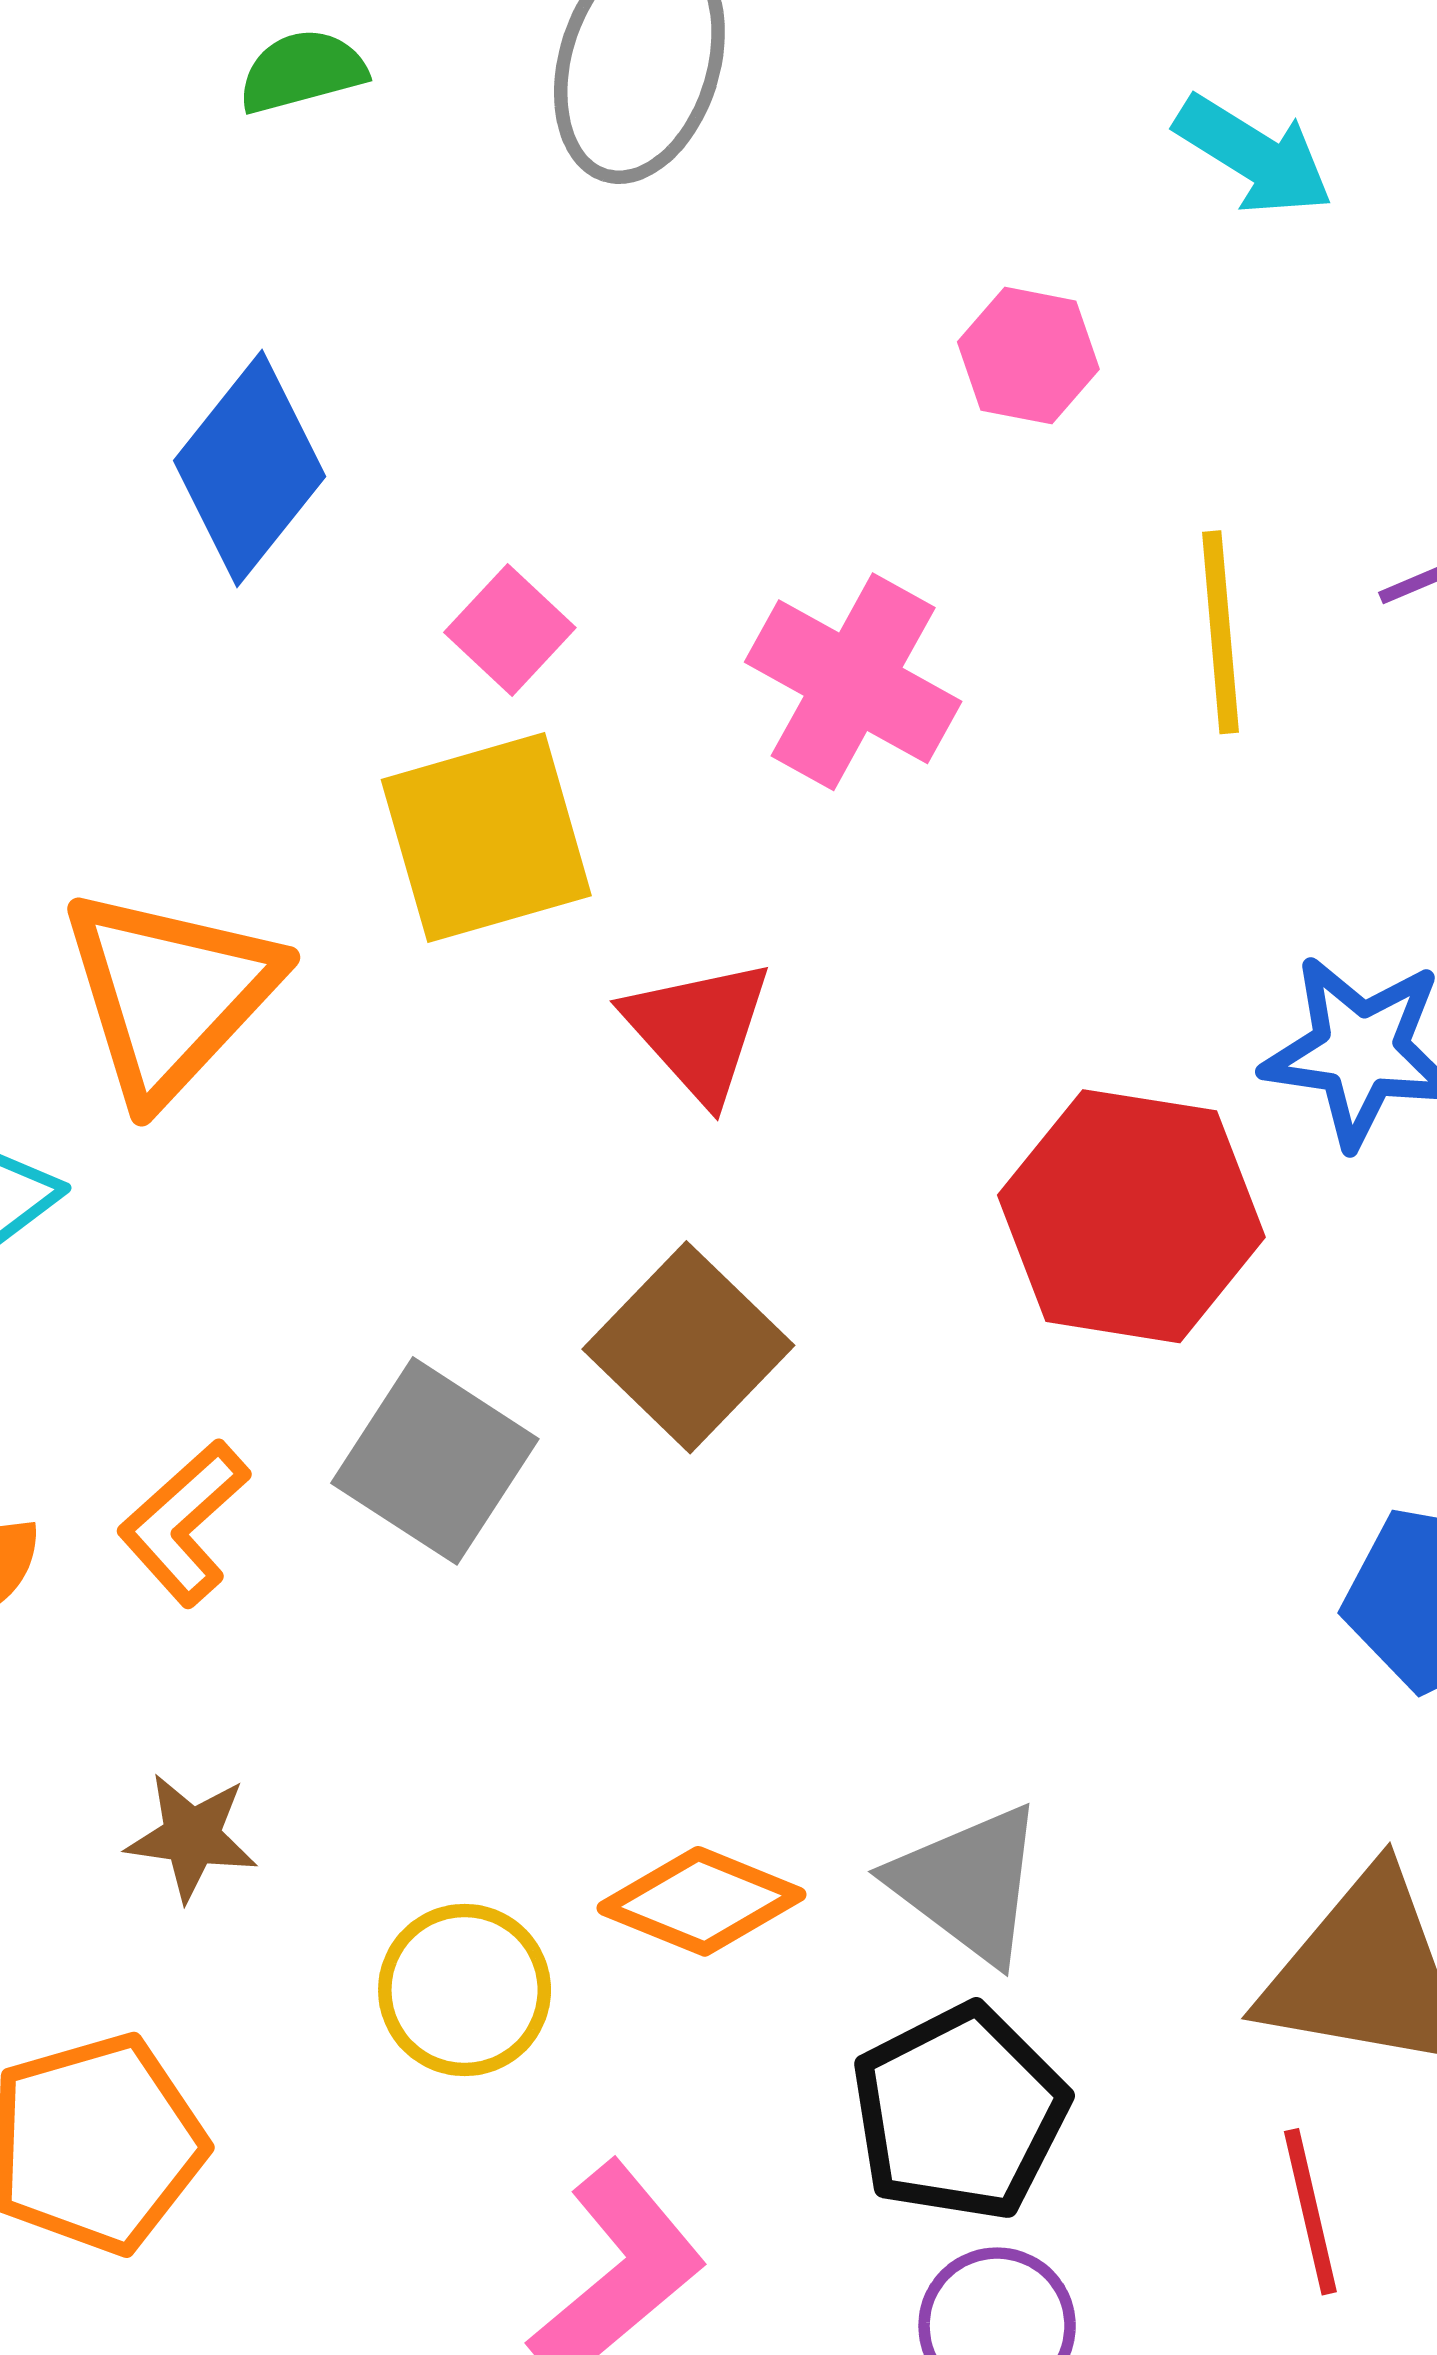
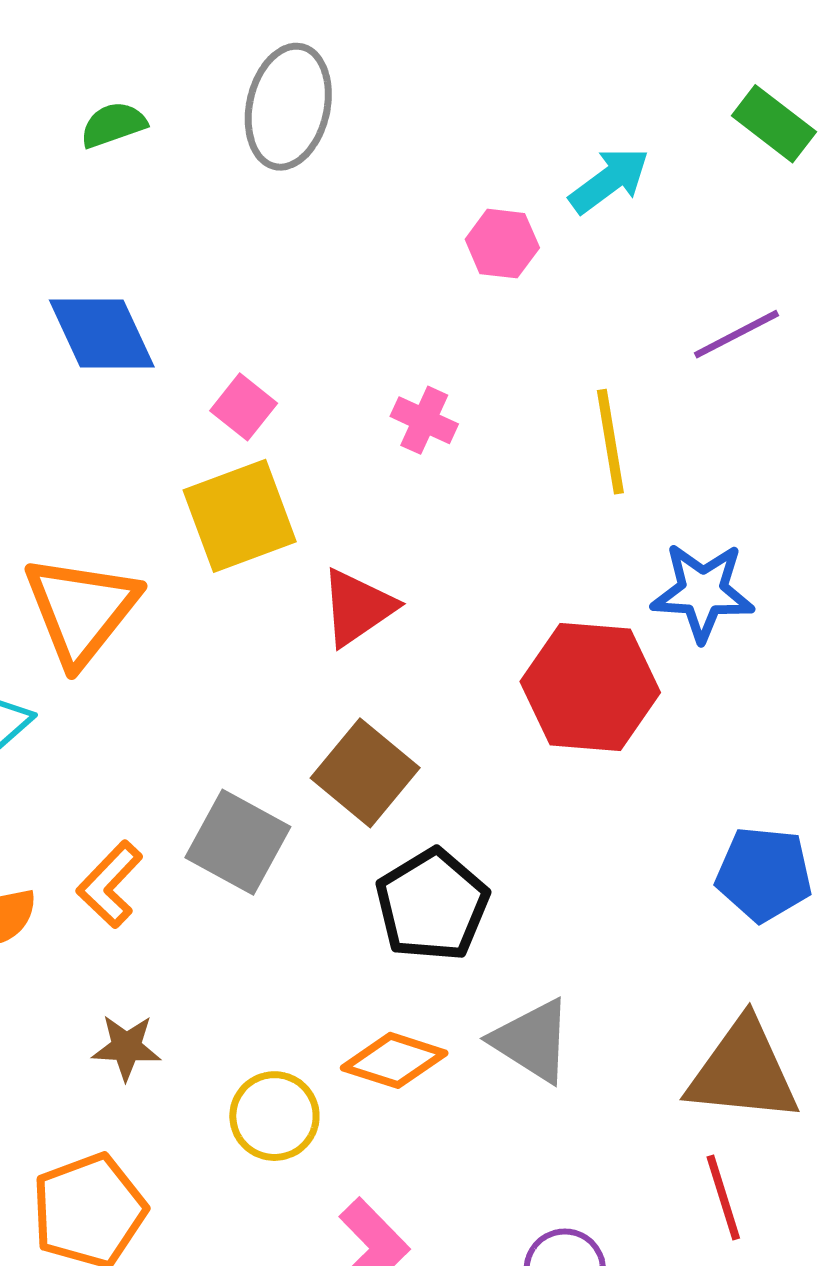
cyan arrow: (1254, 155) -> (609, 180), moved, turned -64
blue diamond: (250, 469) -> (102, 333), turned -59
yellow line: (1220, 632) -> (610, 442), moved
pink cross: (853, 682) -> (424, 420), size x0.6
red triangle: (698, 1030) -> (358, 607), turned 42
black pentagon: (959, 2113) -> (432, 905), moved

